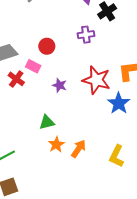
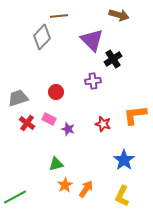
pink rectangle: (33, 66) -> (49, 119), moved
red star: (96, 80) -> (103, 124), size x0.6
blue star: (119, 103) -> (124, 160), moved

